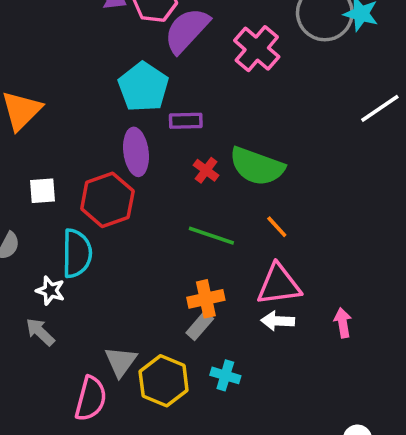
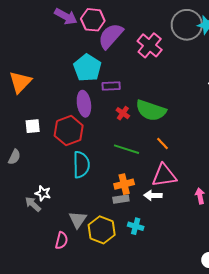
cyan semicircle: (77, 253) -> (81, 165), moved
white star: (50, 291) -> (43, 193), moved
white arrow: (278, 321) -> (153, 195), moved
gray rectangle: (200, 326) -> (121, 199), turned 42
pink semicircle: (91, 399) -> (61, 240), size x0.7

